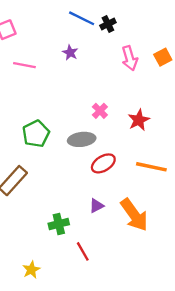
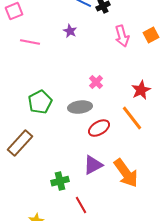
red star: (139, 120) -> (141, 90), moved
orange line: (151, 167) -> (132, 118), moved, turned 40
purple triangle: (96, 206) -> (93, 165), size x1.5

